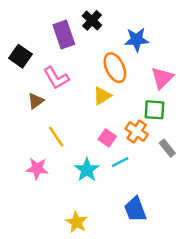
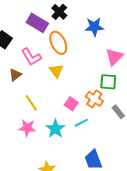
purple rectangle: (64, 34) -> (37, 23), turned -40
orange ellipse: (115, 68) -> (58, 43), moved
yellow triangle: (102, 96) -> (56, 71), moved, turned -35
pink star: (37, 169) -> (27, 128), moved

